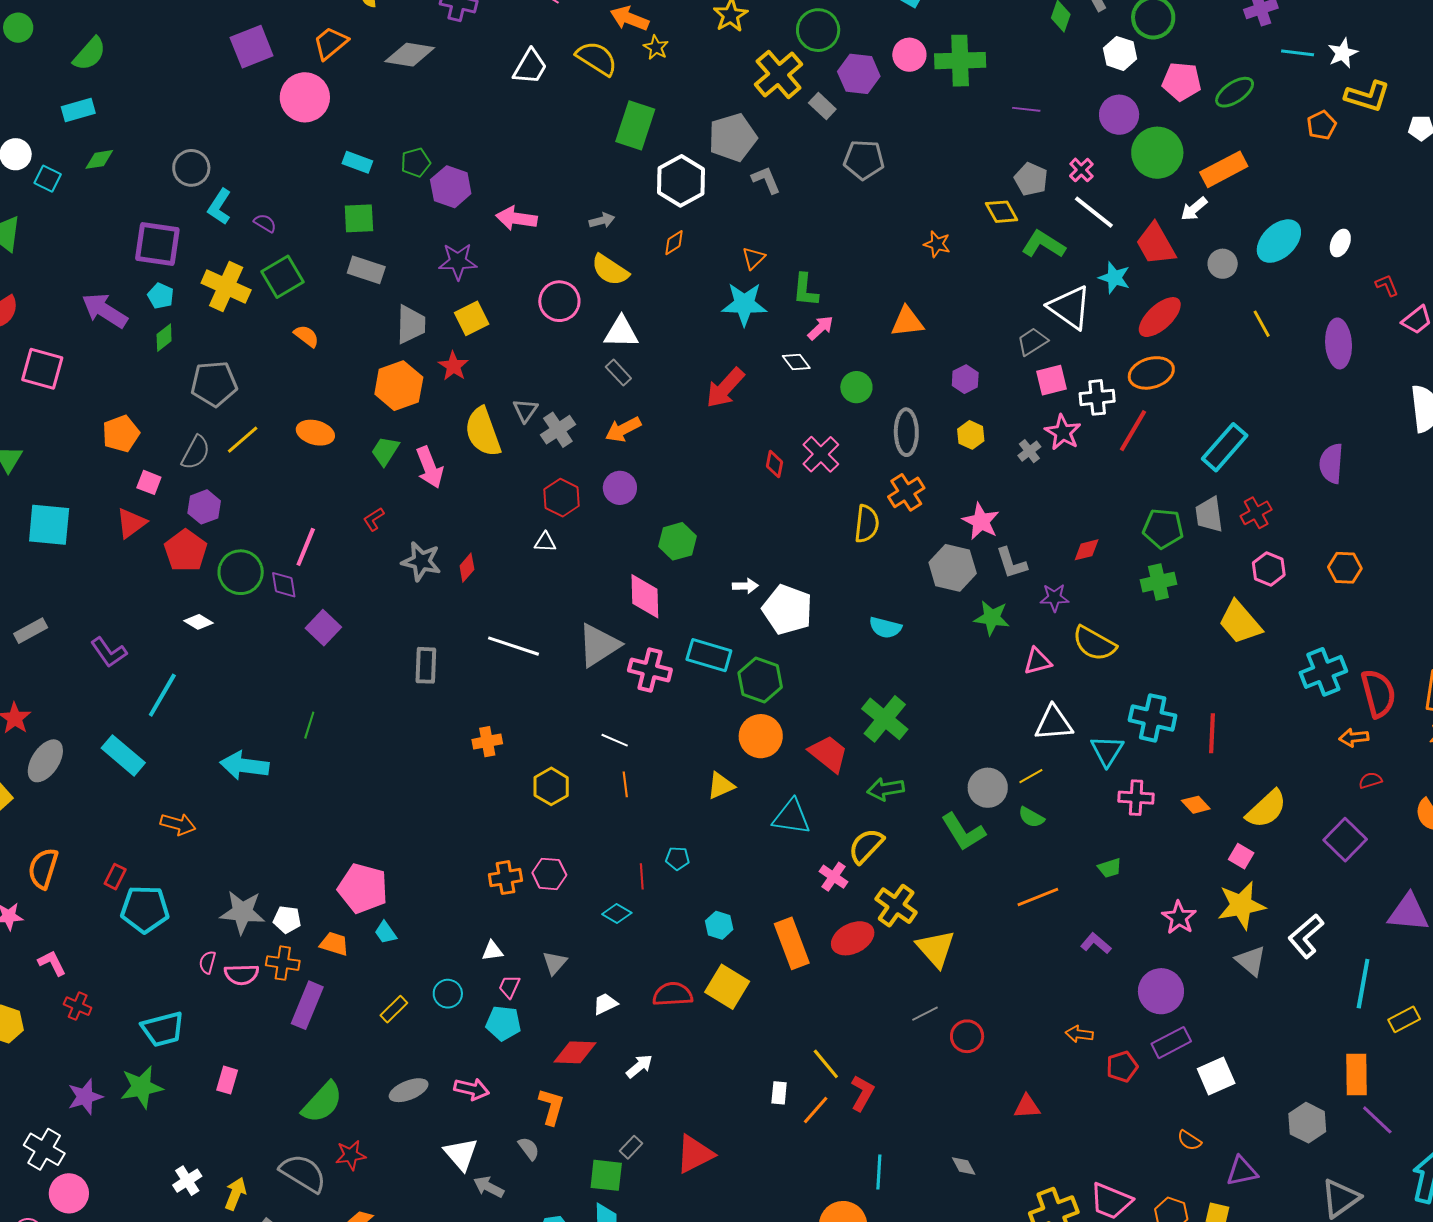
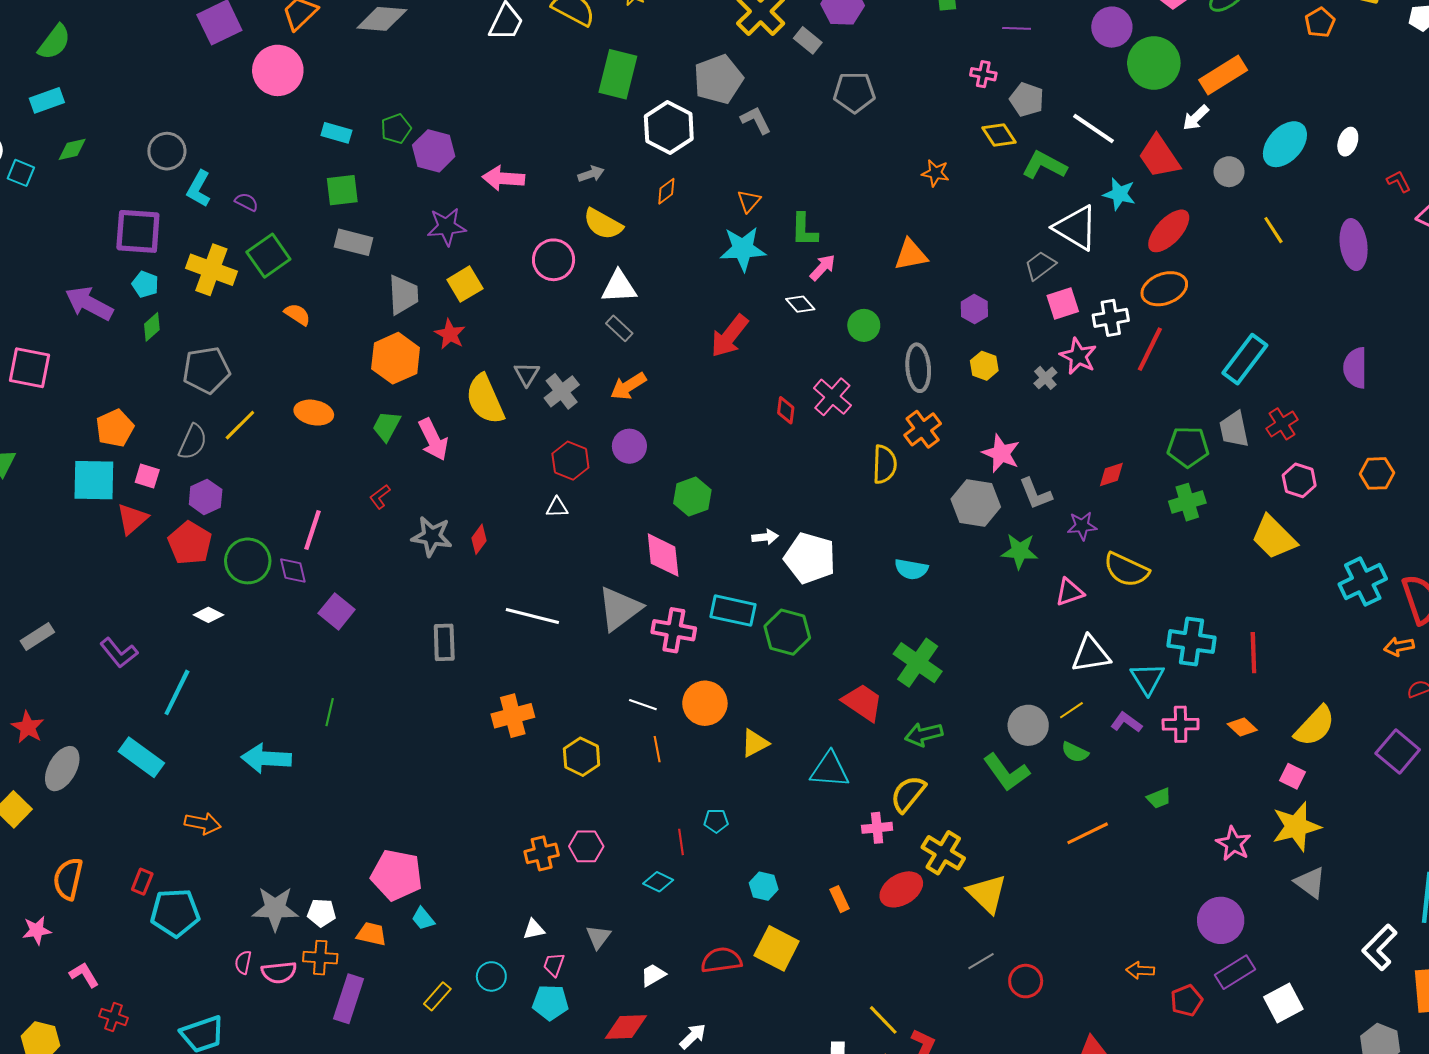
pink cross: (1081, 170) -> (983, 74), moved, turned -30
cyan square: (49, 525) -> (94, 480), moved
orange circle: (761, 736) -> (705, 703), moved
orange cross: (487, 742) -> (513, 716), size x1.4
pink cross: (834, 877) -> (877, 828), turned -36
white L-shape: (1306, 936) -> (1380, 947), moved
orange rectangle: (792, 943) -> (839, 899), size x0.5
purple L-shape: (1096, 943) -> (1126, 722), moved

